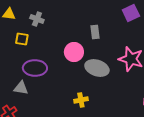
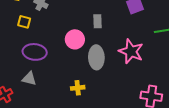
gray ellipse: (97, 68) -> (96, 57), turned 65
gray triangle: (21, 88) -> (29, 79), moved

